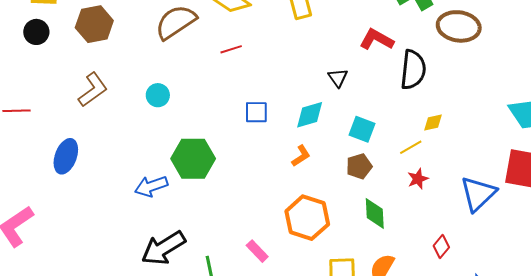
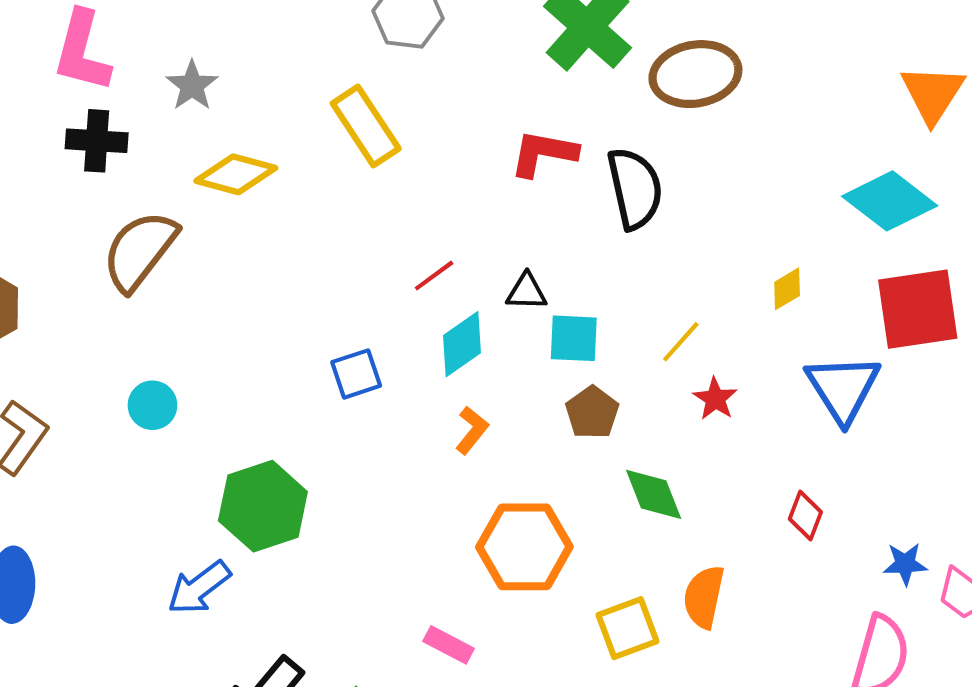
red line: (231, 49) -> (434, 276), moved
black triangle: (338, 78) -> (526, 292), moved, turned -35
yellow diamond: (433, 123) -> (787, 289), moved

